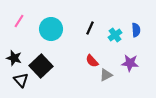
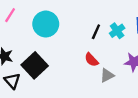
black line: (90, 28) -> (96, 32), moved

